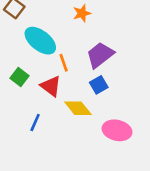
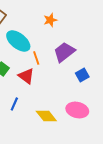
blue square: (99, 85) -> (82, 75), moved
yellow diamond: (78, 108) -> (46, 116), moved

